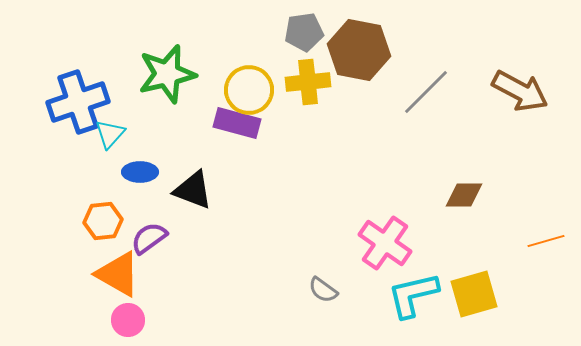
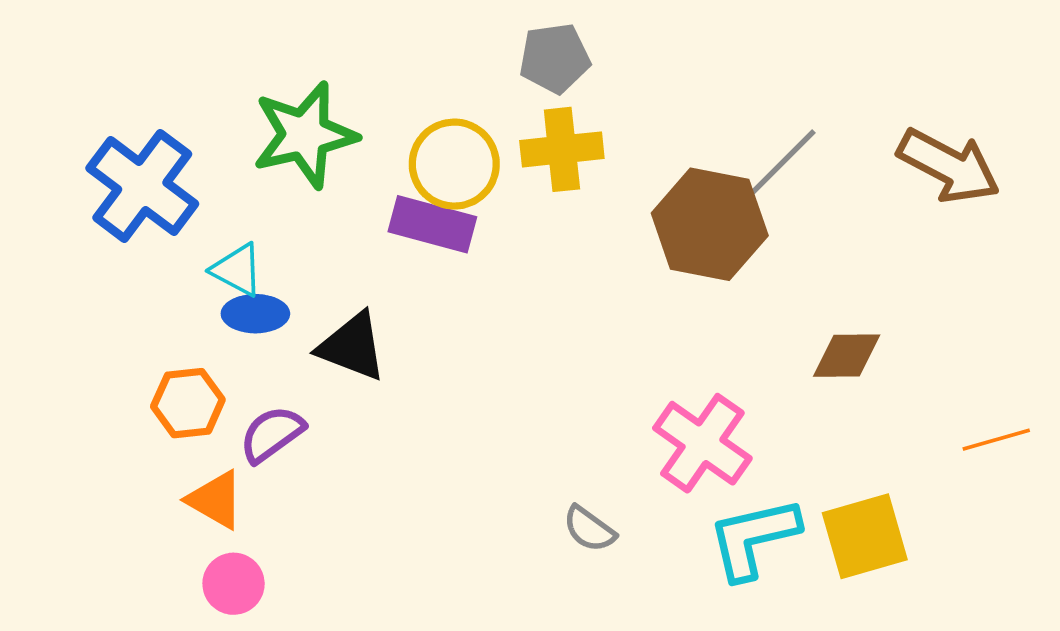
brown hexagon: (359, 50) -> (710, 224), moved
blue cross: (78, 102) -> (142, 186), turned -34
cyan triangle: (110, 134) -> (237, 270), moved, turned -44
orange triangle: (118, 274) -> (215, 500), size x0.7

